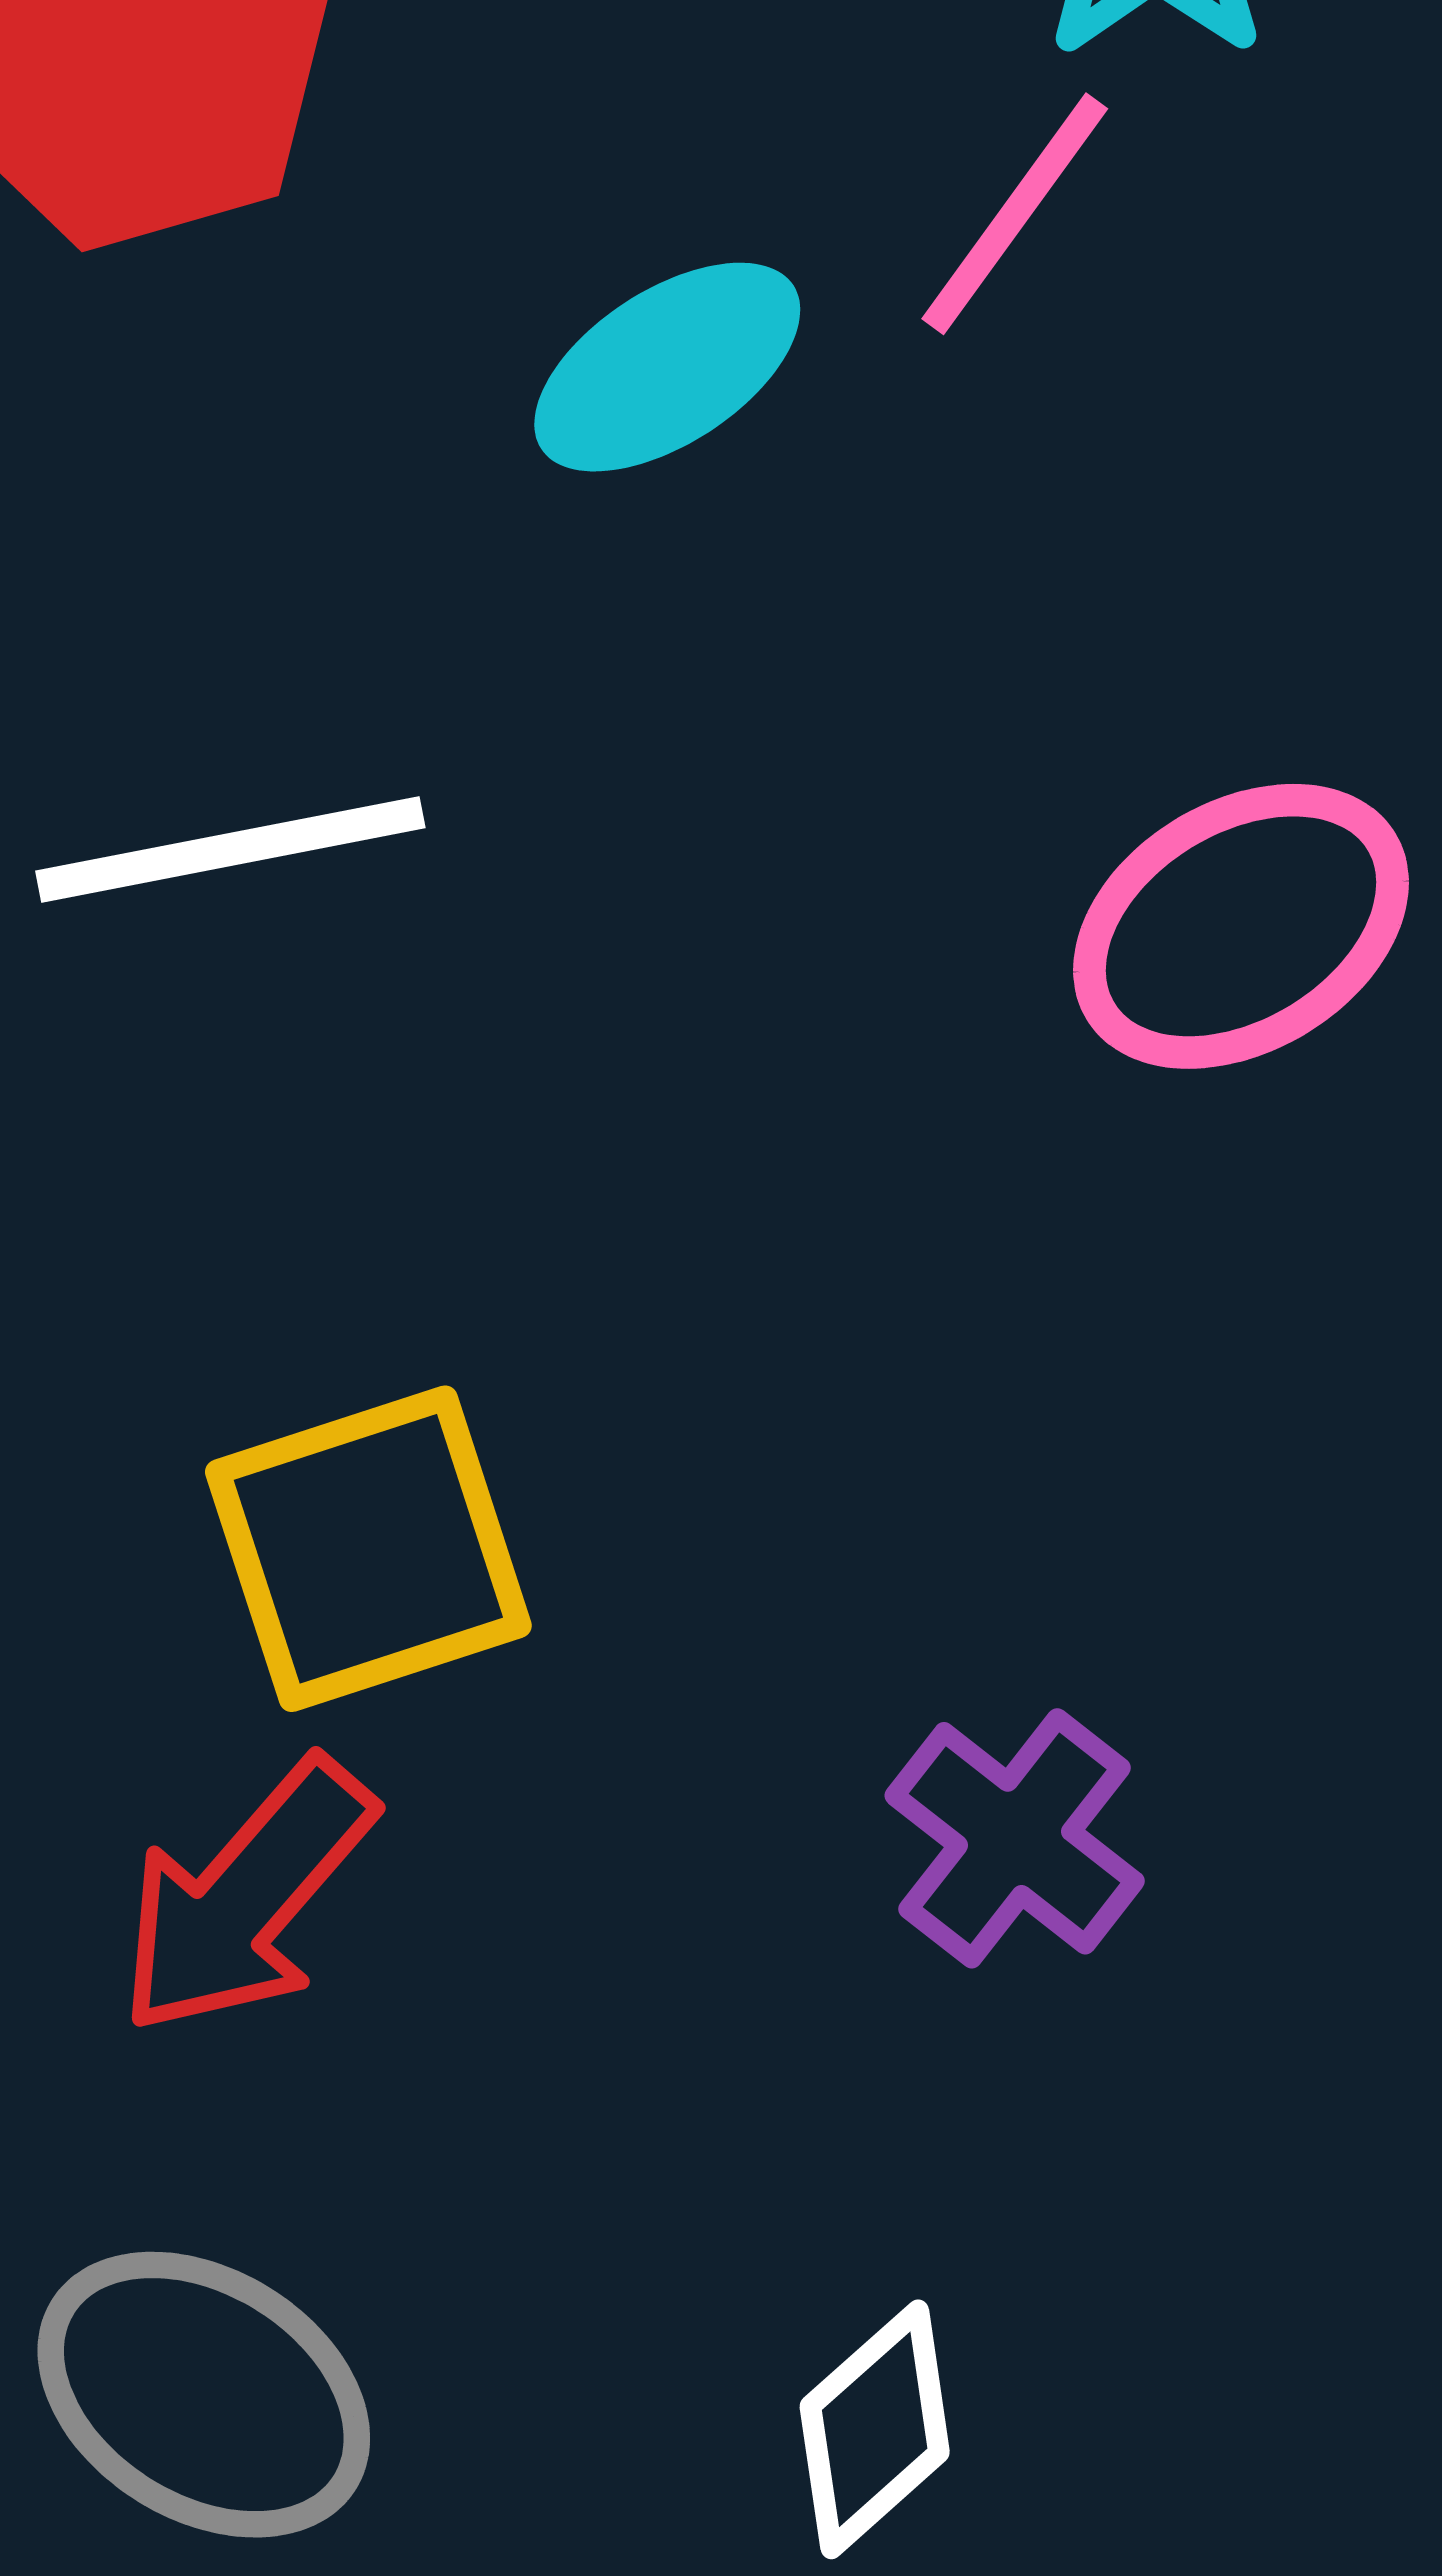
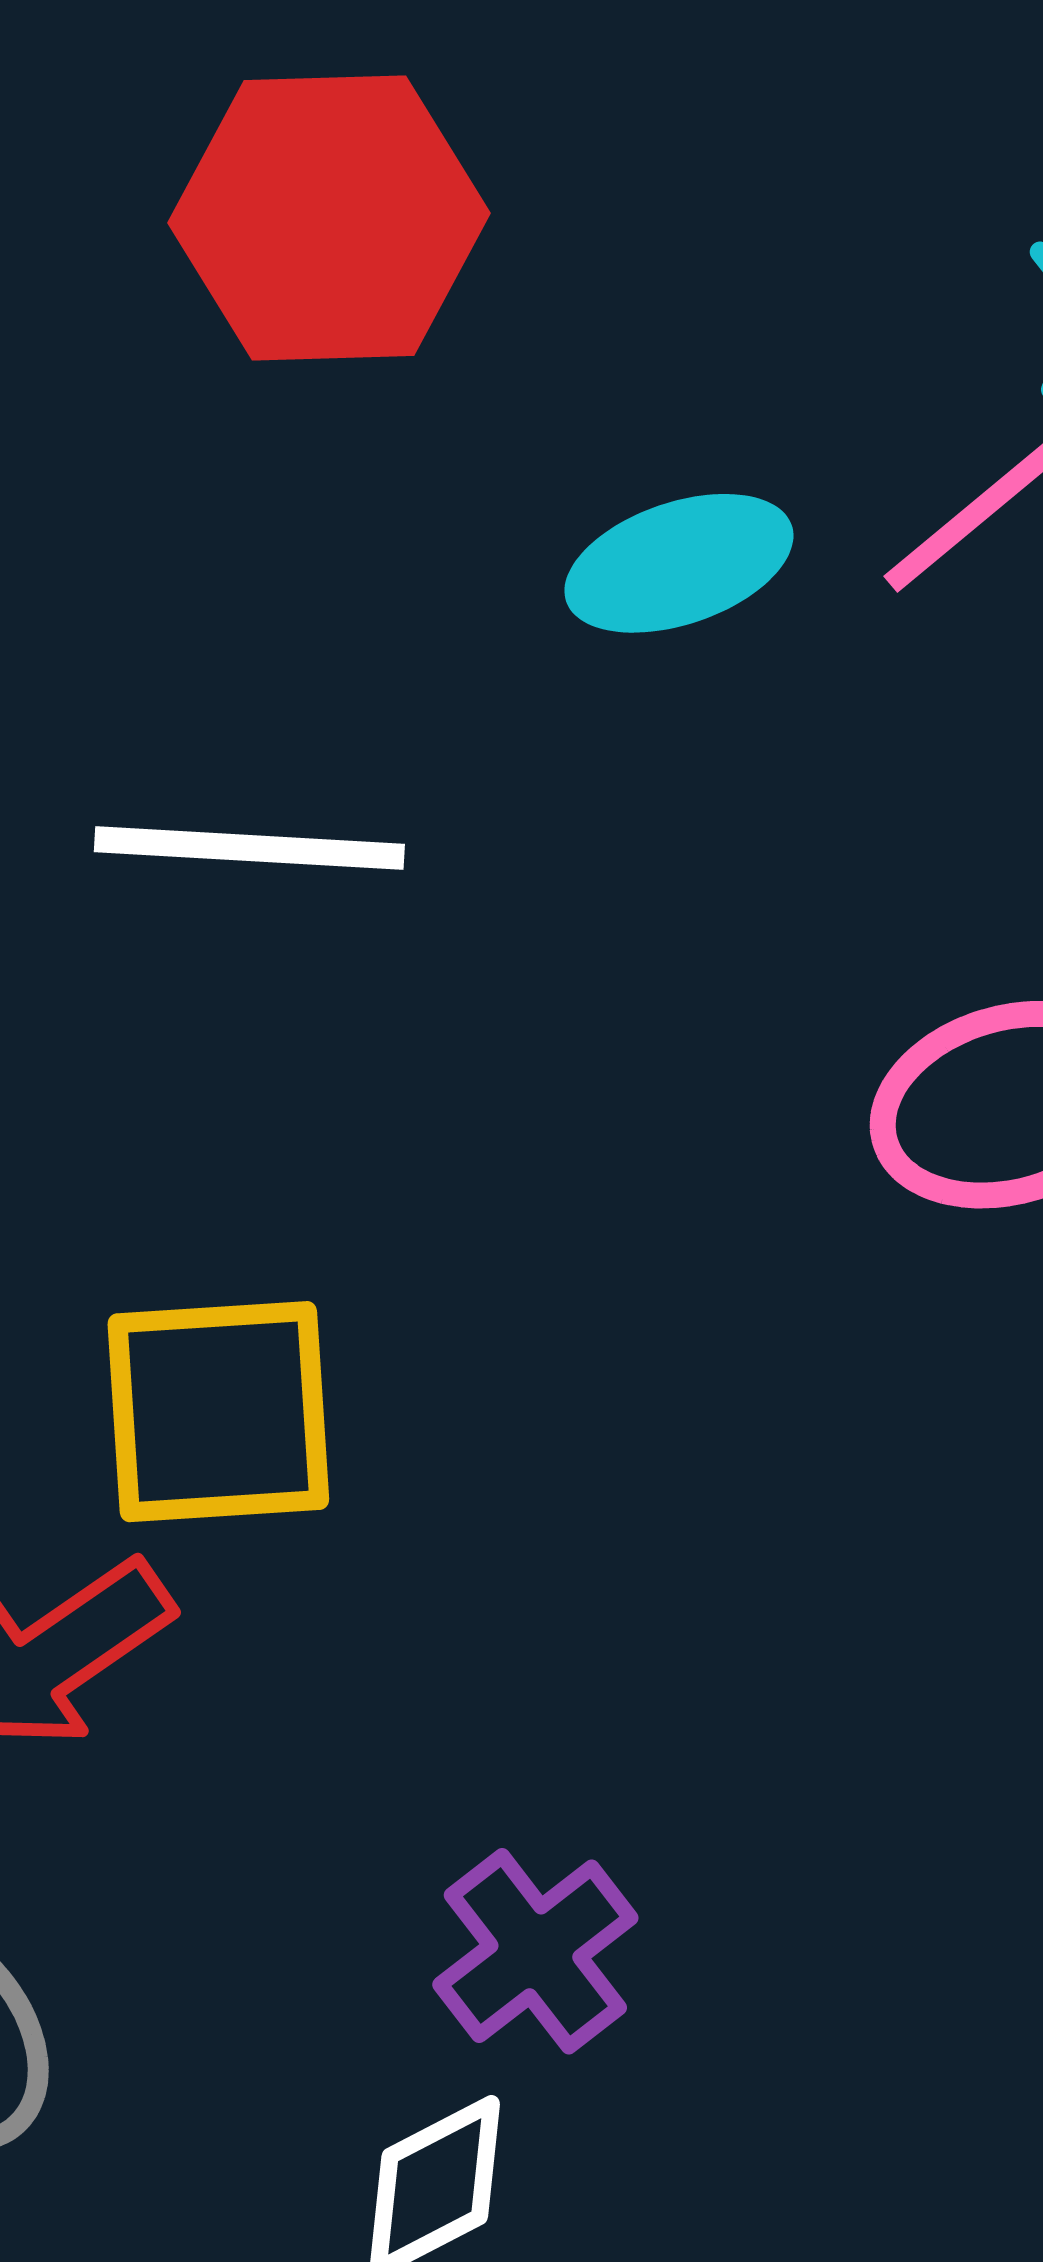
purple cross: (1015, 1838) -> (535, 1951), moved

